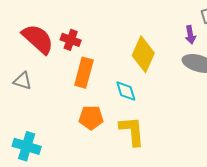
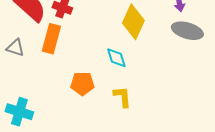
orange rectangle: (84, 73) -> (51, 39), moved
yellow L-shape: (132, 131) -> (122, 97), size x0.7

